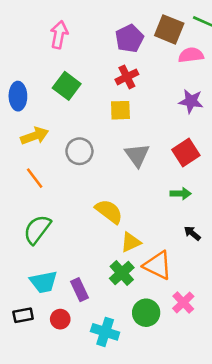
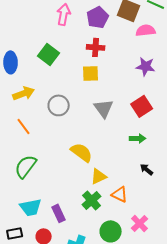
pink arrow: (59, 35) -> (64, 14), moved
red cross: (127, 77) -> (96, 47), turned 30
orange triangle: (158, 265) -> (120, 194), size x0.7

